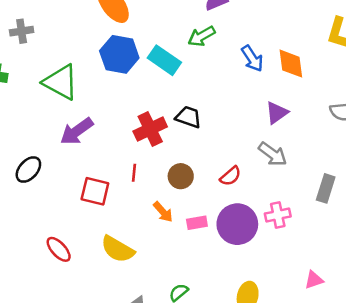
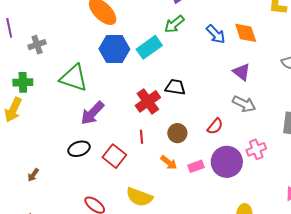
cyan rectangle: (164, 60) -> (149, 47), turned -60
purple triangle: (277, 113) -> (242, 72), turned -36
black ellipse: (28, 170) -> (79, 149), moved, turned 40
red square: (95, 191) -> (114, 156), turned 35

